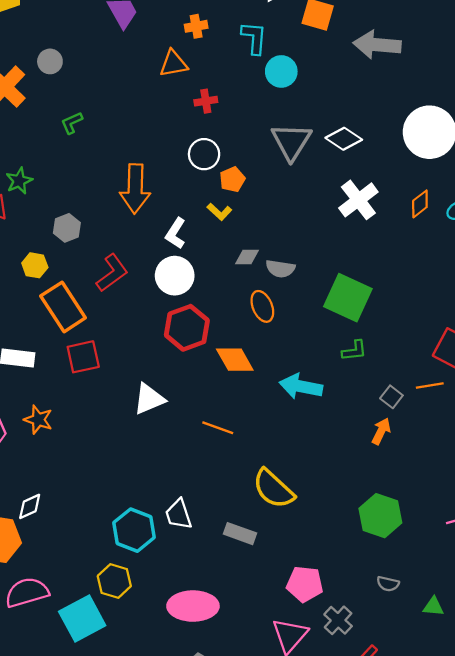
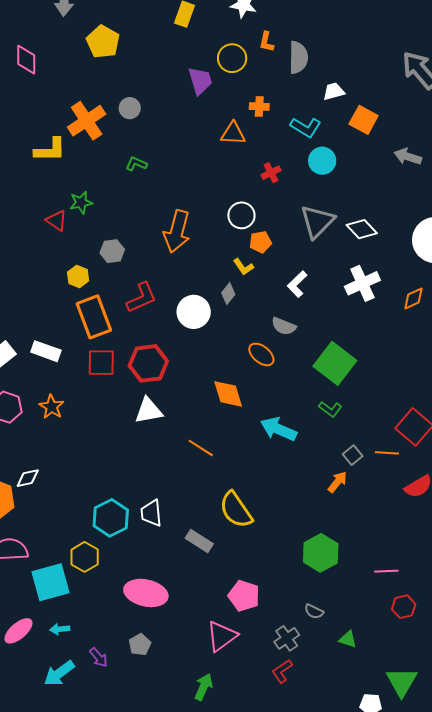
cyan L-shape: (254, 38) -> (306, 127), turned 104
gray arrow: (377, 45) -> (408, 157), size x0.7
red cross: (206, 101) -> (271, 173), moved, turned -30
green L-shape: (72, 123) -> (136, 164), turned 35
white L-shape: (176, 233) -> (297, 284), moved
gray diamond: (247, 257) -> (228, 294), moved, turned -65
orange ellipse: (262, 306) -> (261, 354), turned -40
red hexagon: (187, 328) -> (148, 363), moved
green L-shape: (354, 351) -> (330, 409), turned 30
gray cross: (338, 620) -> (287, 638), moved

